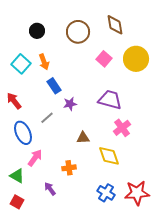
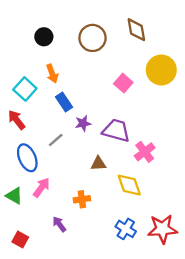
pink square: (104, 59) -> (123, 83), moved
cyan square: (21, 64) -> (25, 89), moved
purple trapezoid: (110, 100) -> (116, 130), moved
green triangle: (17, 176) -> (14, 196), moved

